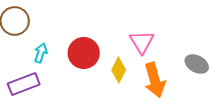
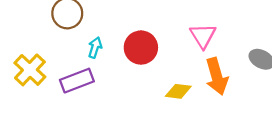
yellow diamond: (119, 70) -> (178, 91), moved, turned 70

